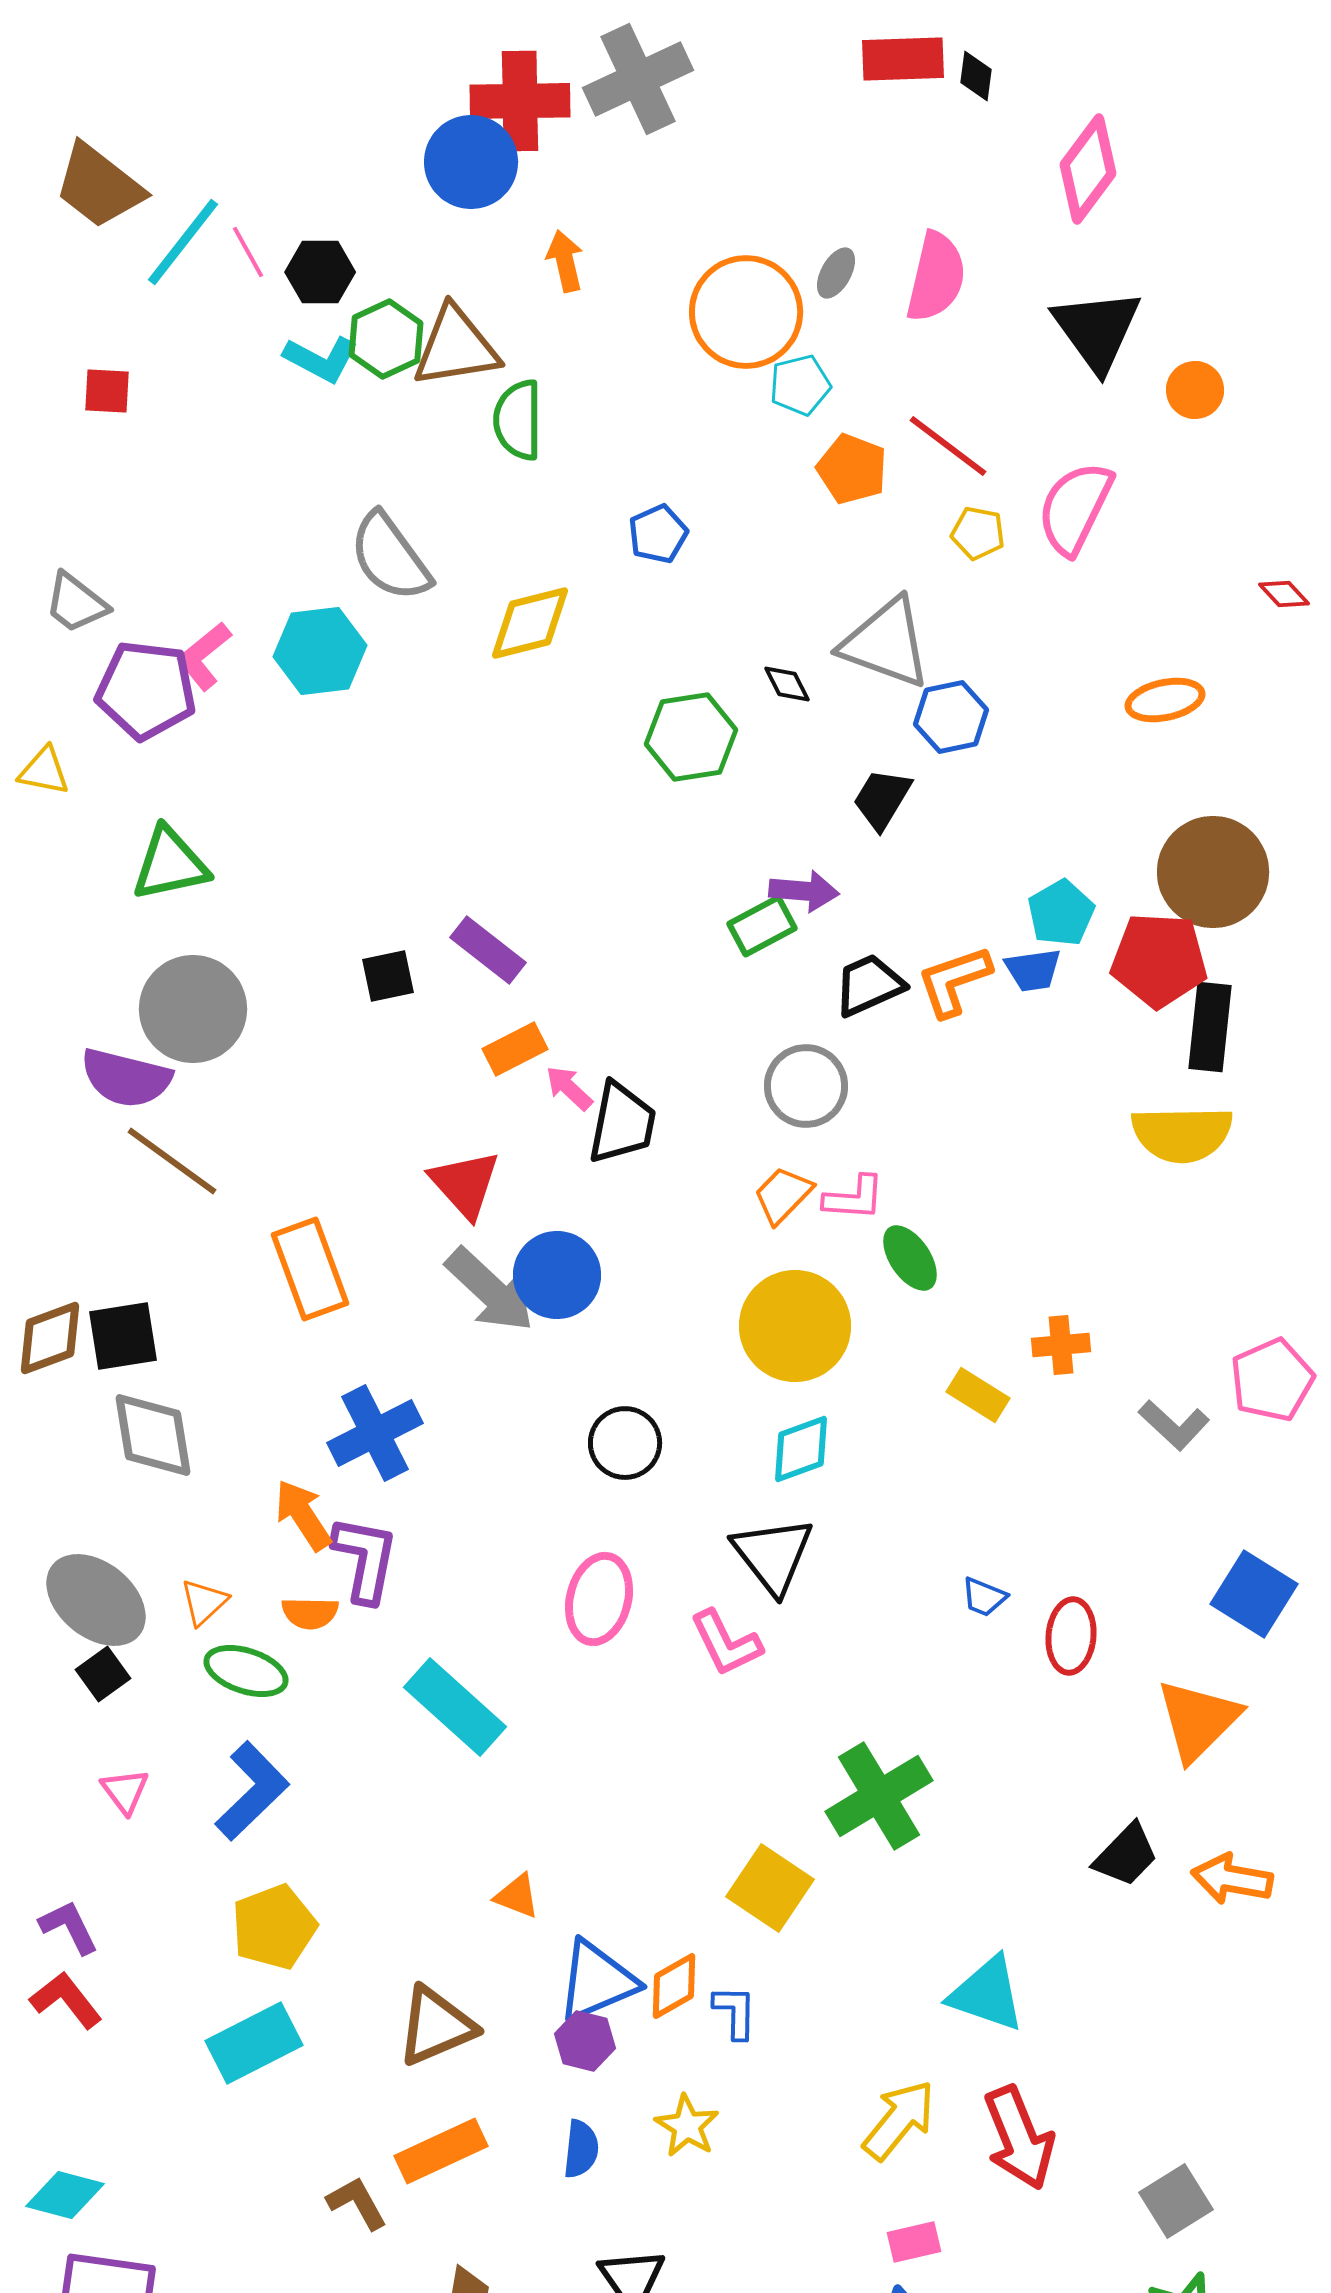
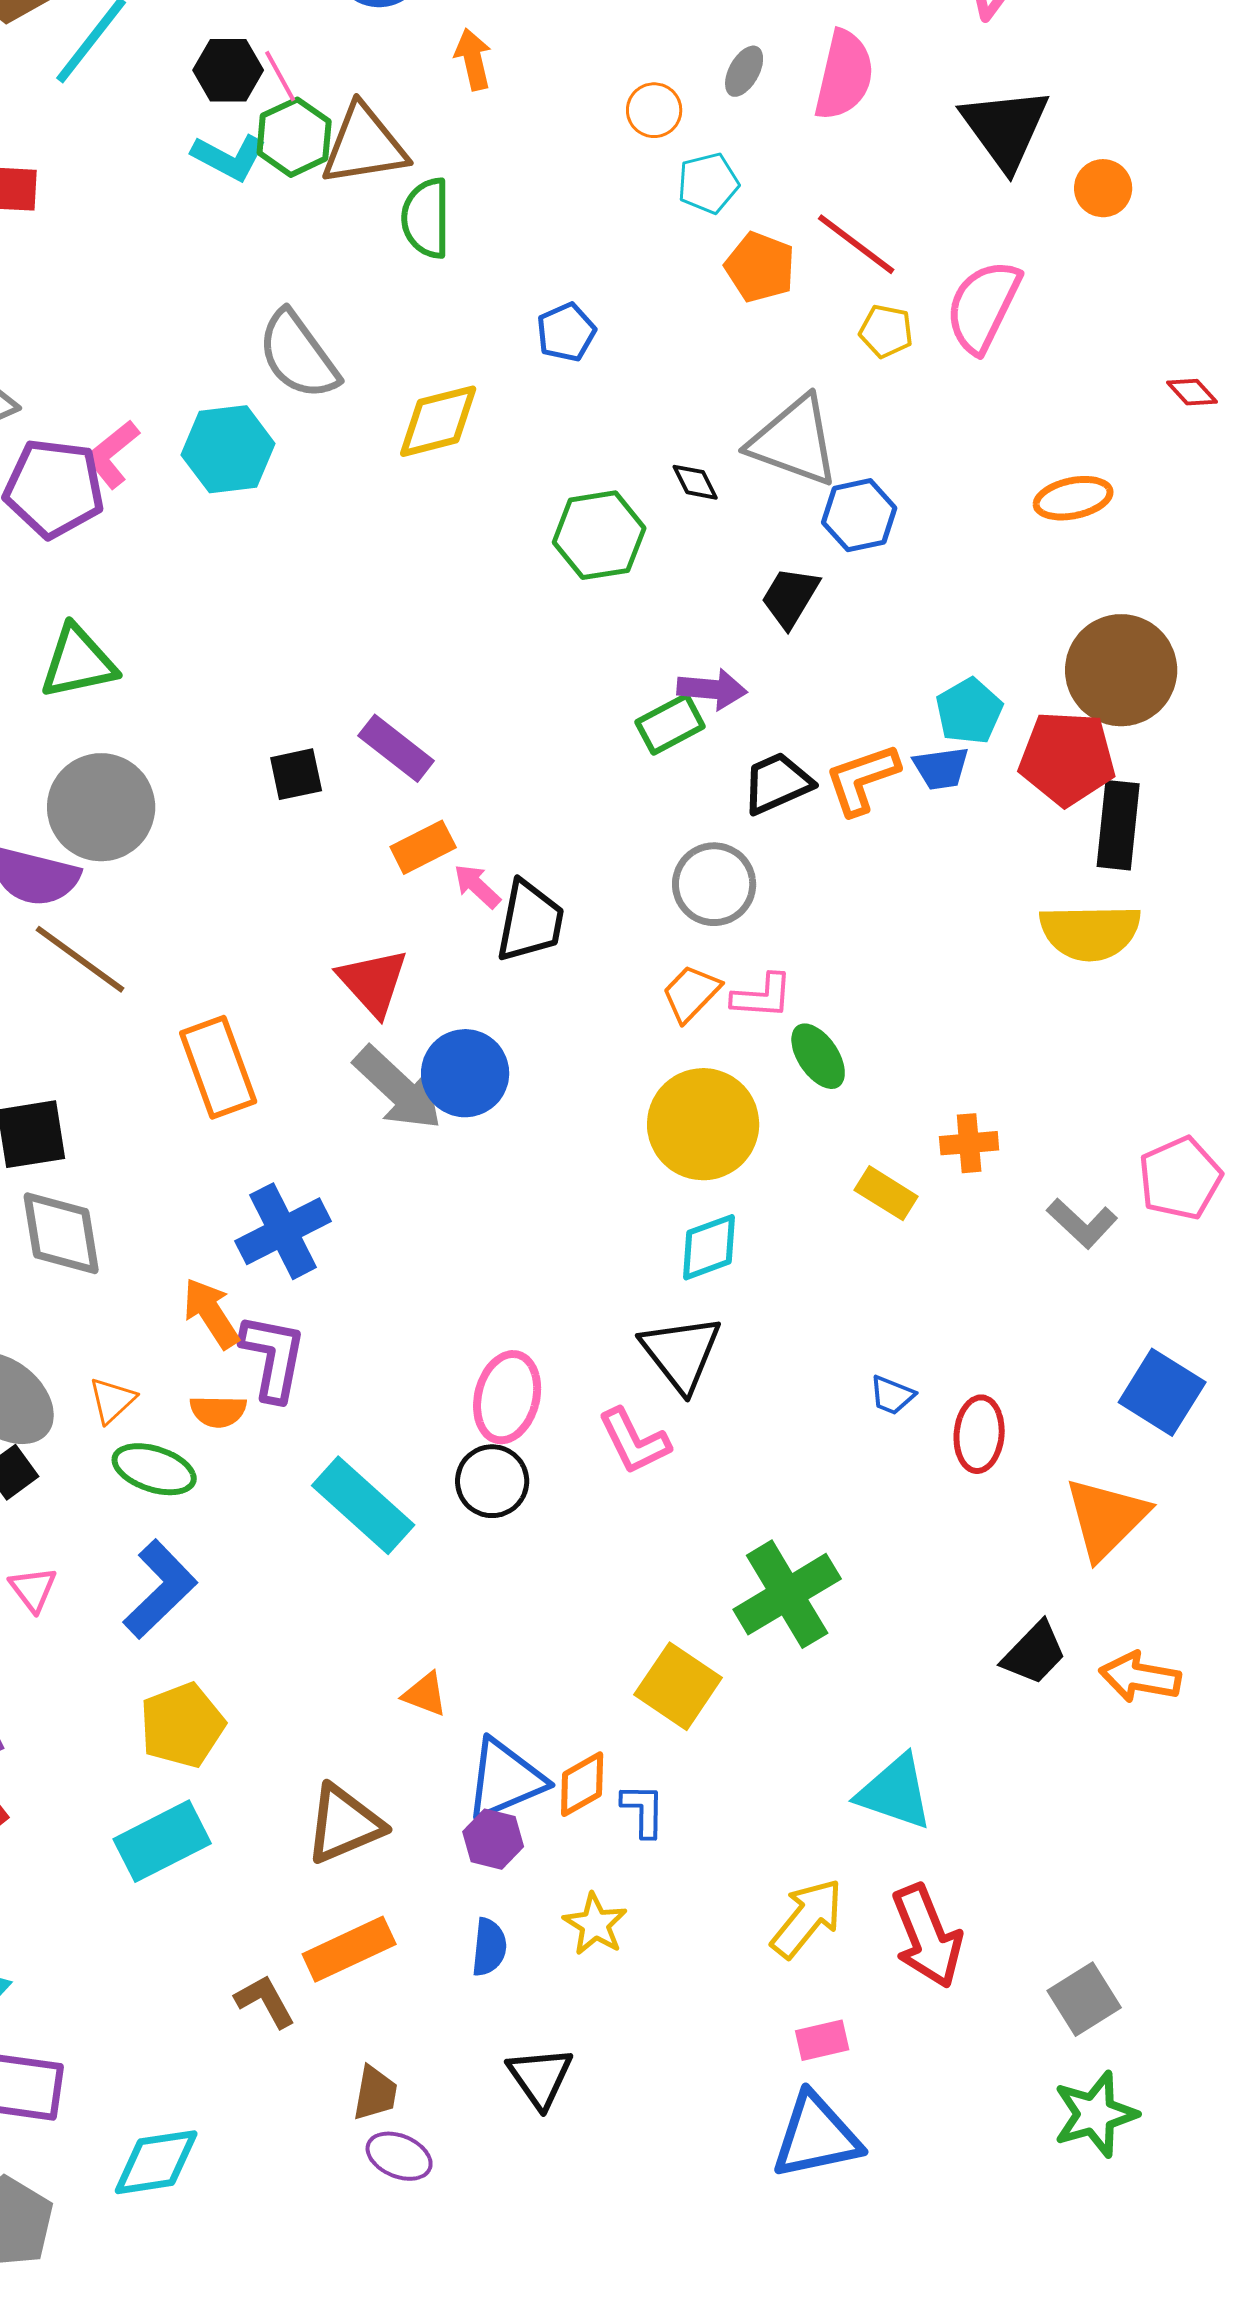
pink line: (248, 252) -> (280, 76), moved
orange circle: (746, 312) -> (654, 110), size x0.5
black circle: (625, 1443) -> (492, 1481), moved

